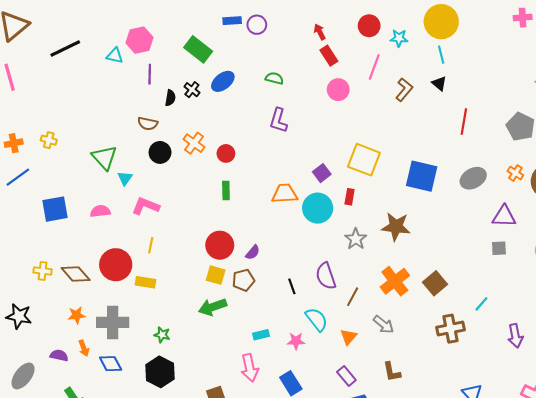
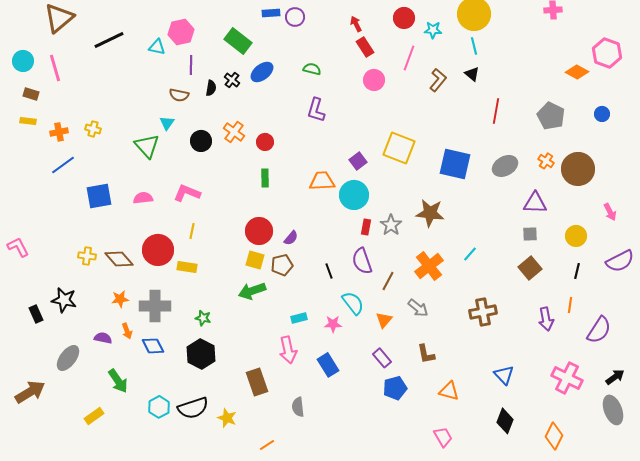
brown semicircle: (148, 124) -> (179, 95), moved
cyan triangle: (125, 178) -> (167, 123), moved
red rectangle: (350, 197) -> (366, 227), moved
brown square: (435, 283) -> (530, 268), moved
cyan line: (481, 304) -> (470, 254), moved

